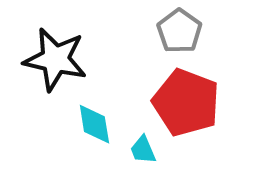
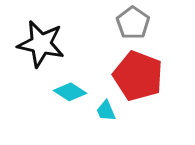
cyan diamond: (94, 124) -> (70, 92), turned -48

